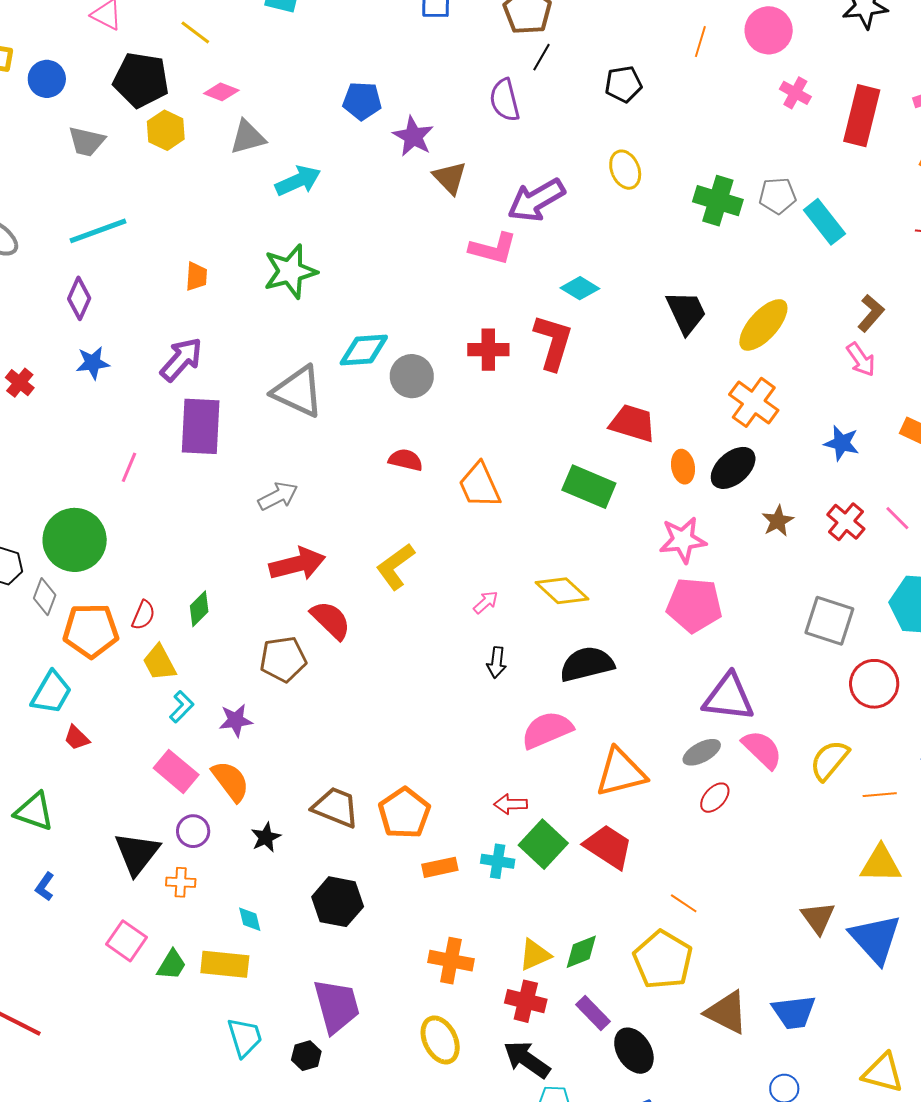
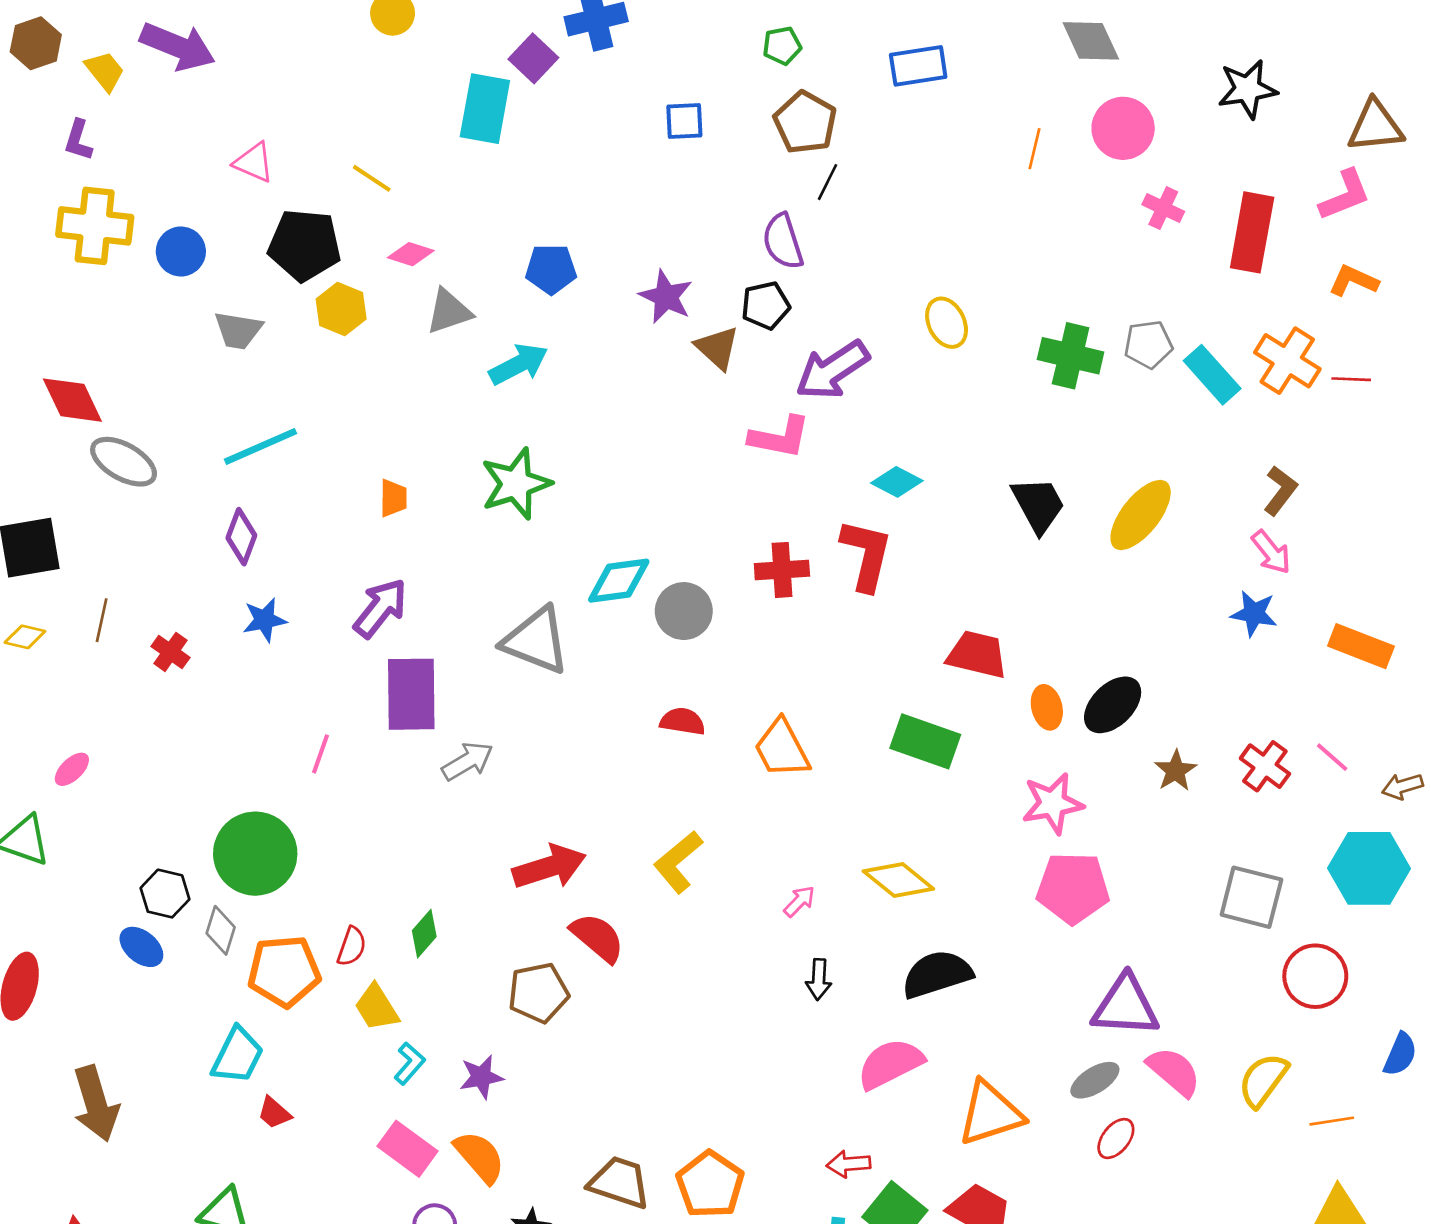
black pentagon: (623, 84) -> (766, 305), moved
blue pentagon: (362, 101) -> (551, 269), moved
orange cross: (754, 402) -> (1287, 361), moved
blue star: (842, 443) -> (1254, 613), moved
gray arrow: (278, 496) -> (468, 761), moved

